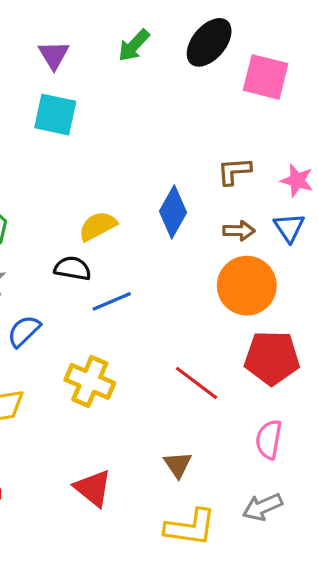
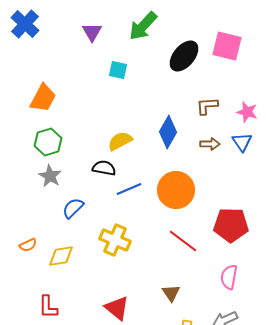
black ellipse: (209, 42) -> (184, 56), moved
green arrow: (134, 46) -> (143, 26), size x1.4
cyan square: (55, 115) -> (118, 70), moved, size x0.7
orange circle: (247, 286) -> (176, 190), moved

